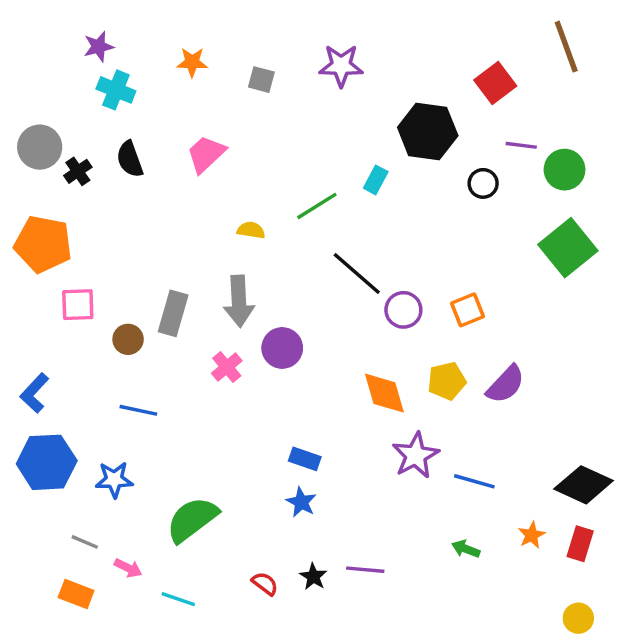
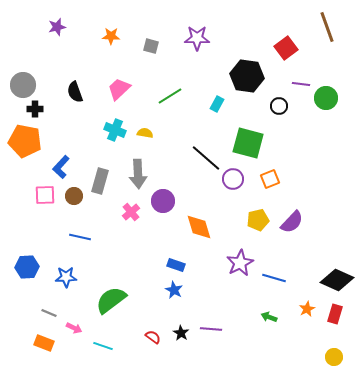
cyan cross: (116, 90) -> (115, 130), moved
black cross: (78, 171) -> (35, 109), moved, turned 35
green line: (317, 206) -> (170, 96), moved
green square: (568, 248) -> (248, 143), moved, turned -36
pink square: (78, 305) -> (45, 195), moved
blue L-shape: (35, 393) -> (61, 167), moved
orange diamond: (384, 393) -> (199, 227), moved
blue hexagon: (47, 462) -> (27, 267), size x0.7

